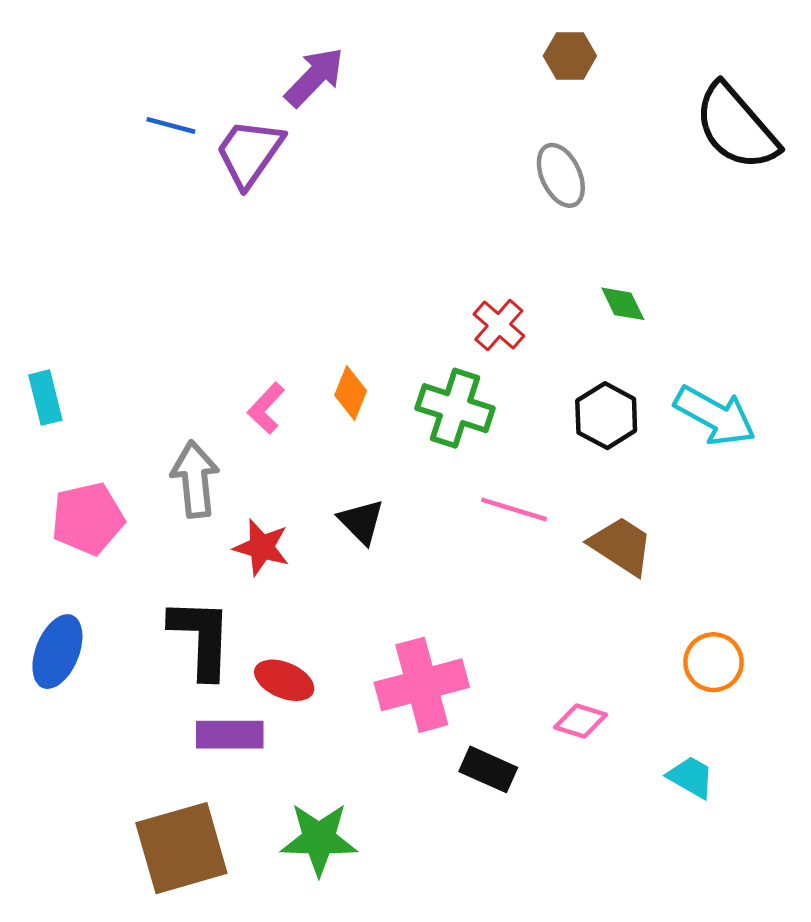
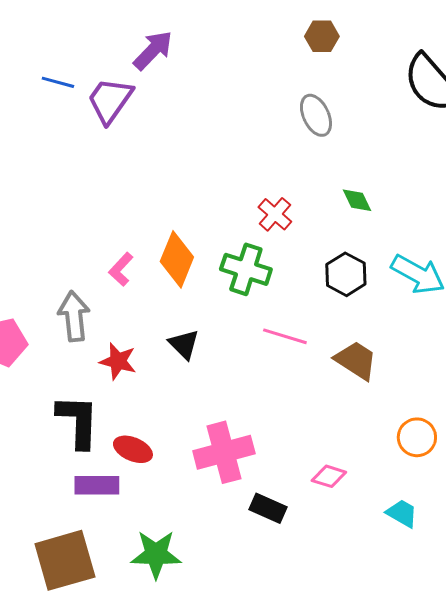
orange diamond: (351, 393) -> (177, 259), size x1.6

